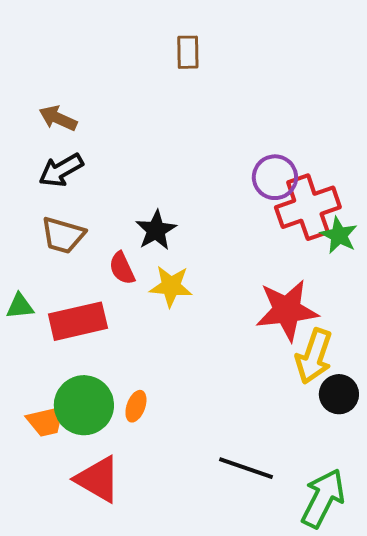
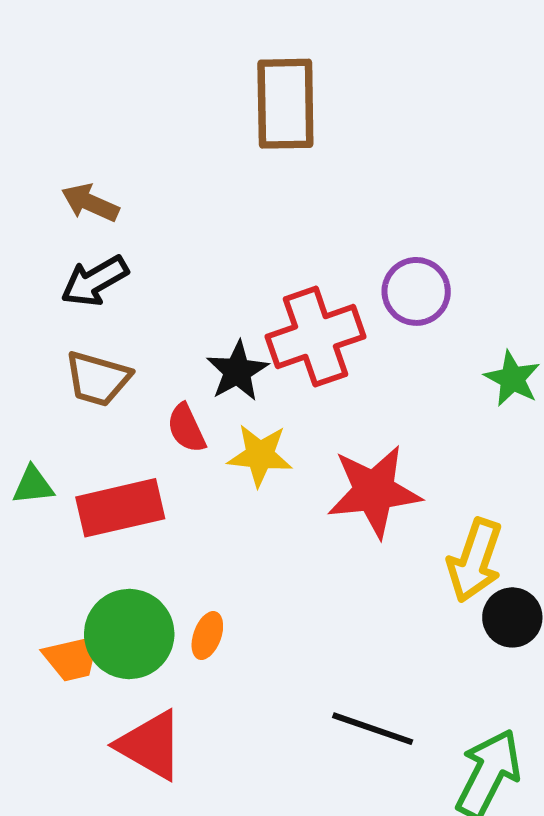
brown rectangle: (188, 52) -> (285, 104), size x1.8
red cross: (308, 207) -> (316, 337), moved
red star: (287, 310) -> (374, 491), moved

